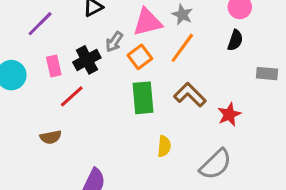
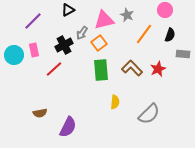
black semicircle: (235, 40) -> (170, 35), moved
orange line: (182, 48) -> (144, 34), moved
pink rectangle: (54, 66) -> (34, 50), moved
red star: (229, 114) -> (158, 69), moved
brown semicircle: (51, 137) -> (40, 113), moved

